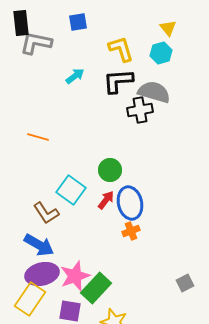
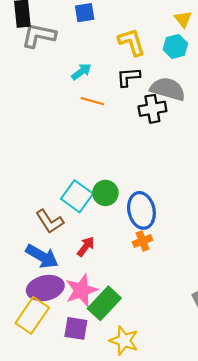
black L-shape: (118, 81) -> (128, 77), size x0.7
orange line: (38, 137) -> (92, 101), moved
green circle: (110, 170) -> (105, 193), moved
red arrow: (106, 200) -> (86, 247), moved

